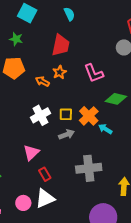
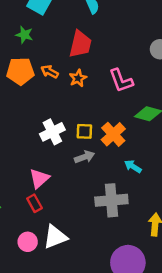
orange arrow: (42, 81) -> (50, 72), moved
cyan arrow: (105, 129) -> (133, 166), moved
red rectangle: (45, 174) -> (34, 203), moved

